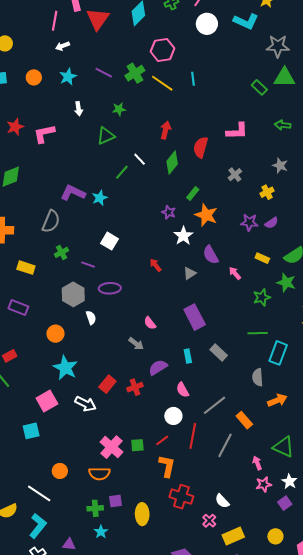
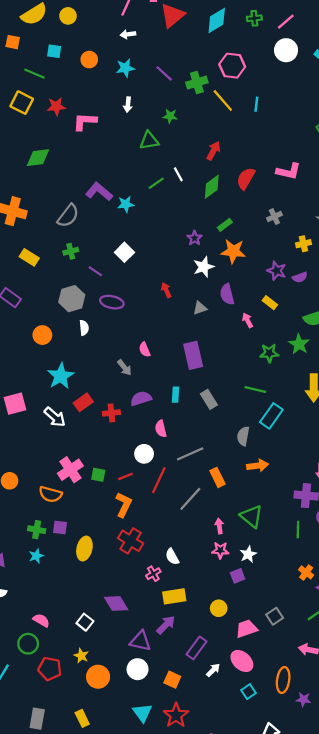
orange star: (206, 215) -> (233, 251), turned -30
yellow rectangle: (262, 258) -> (270, 303), moved
cyan star: (65, 368) -> (61, 376), moved

